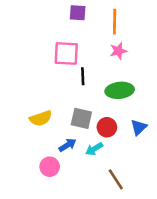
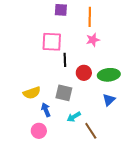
green ellipse: (120, 90) -> (109, 75), moved
red circle: (107, 127) -> (84, 73), moved
blue arrow: (67, 145) -> (46, 110), moved, turned -80
brown line: (116, 179) -> (91, 131), moved

